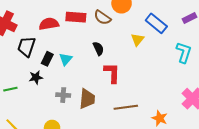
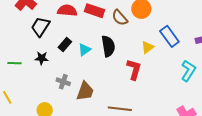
black semicircle: (98, 49) -> (108, 46), size x1.5
black rectangle: (47, 59) -> (65, 45), moved
cyan triangle: (66, 59) -> (84, 50), moved
red L-shape: (112, 73) -> (134, 69), moved

